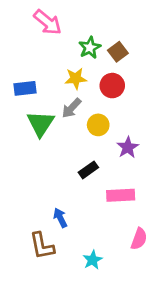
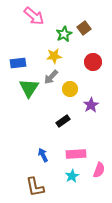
brown square: (118, 52) -> (84, 28), moved
red circle: (112, 86) -> (93, 62), moved
pink rectangle: (121, 195) -> (76, 154), moved
brown L-shape: (42, 246) -> (35, 187), moved
cyan star: (93, 260) -> (72, 176), moved

